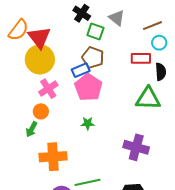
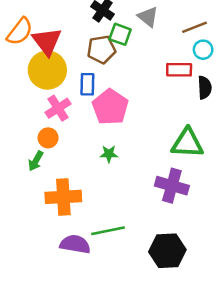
brown pentagon: (93, 57) -> (101, 49), moved, turned -30
blue rectangle: (81, 70) -> (87, 84), moved, turned -66
green triangle: (148, 99) -> (187, 143), moved

